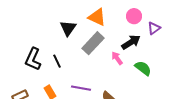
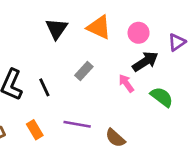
pink circle: (134, 16) -> (139, 33), moved
black triangle: (68, 28) -> (57, 29), moved
gray rectangle: (93, 43) -> (84, 71), moved, size x0.6

